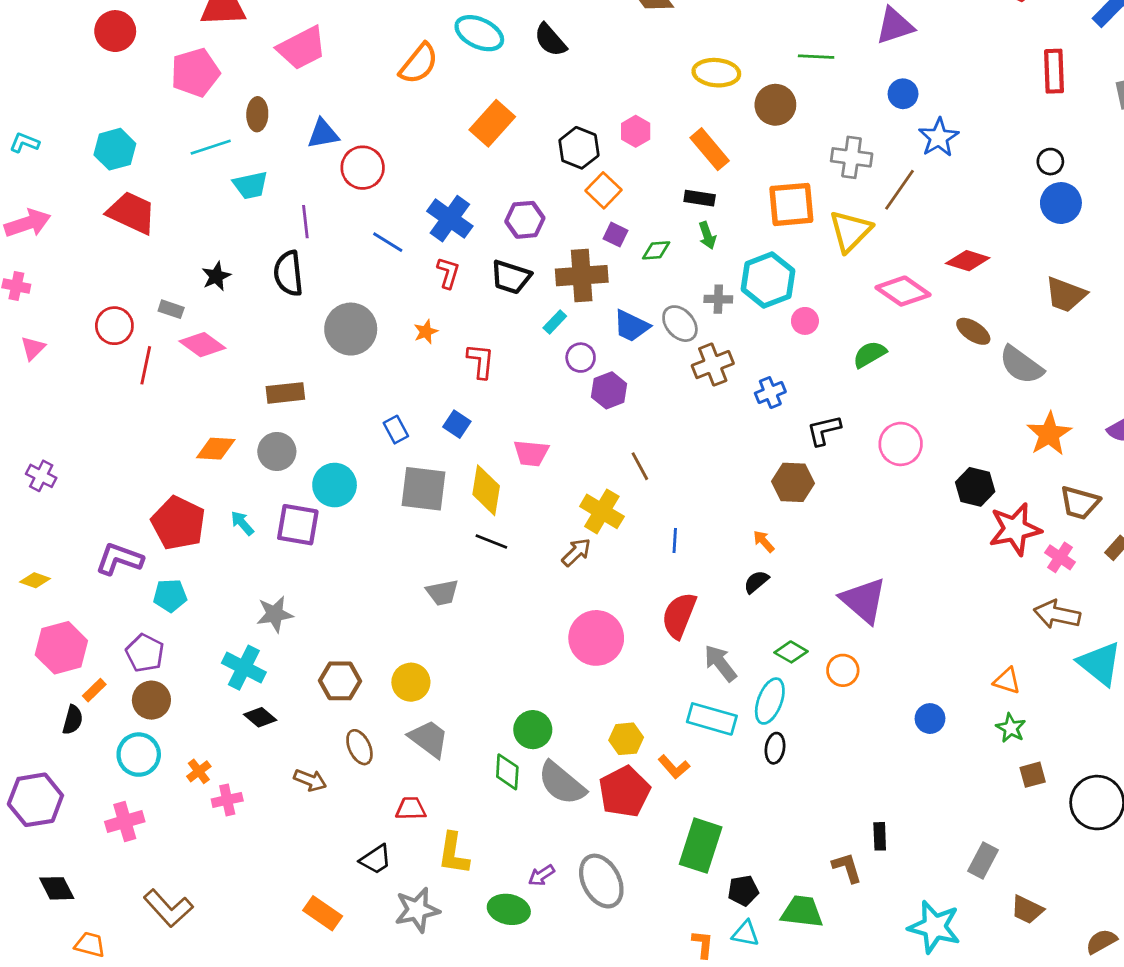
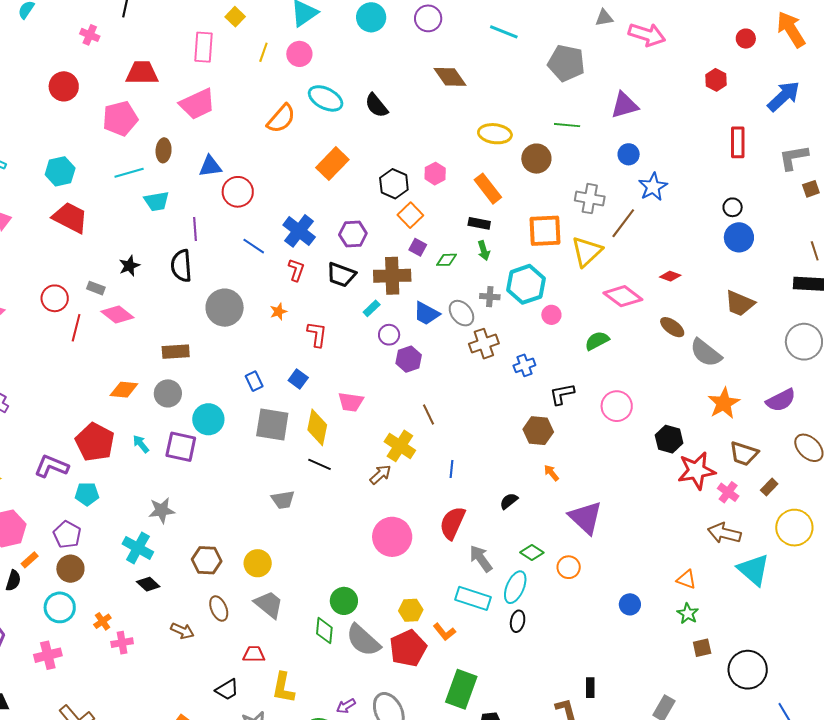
red diamond: (968, 261) -> (670, 276), size x0.7
orange arrow: (764, 541) -> (551, 473), moved

